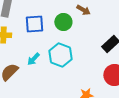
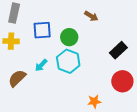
green circle: (63, 22) -> (69, 37), moved

